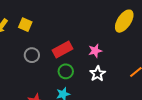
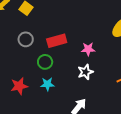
green circle: (66, 71) -> (45, 62), moved

